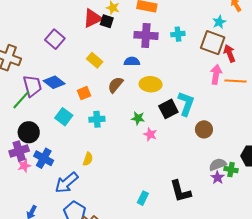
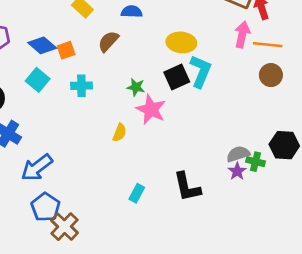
blue diamond: (54, 82) -> (42, 45), moved
yellow ellipse: (151, 84) -> (181, 42), moved
brown circle: (204, 129) -> (271, 75), moved
pink star: (150, 134) -> (151, 109), size x1.6
yellow semicircle: (88, 159) -> (120, 133), moved

